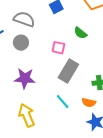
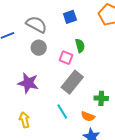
green semicircle: (80, 33) -> (80, 46), moved, turned -152
gray circle: (21, 43) -> (39, 48), moved
yellow arrow: (27, 115) -> (24, 120), size x0.7

